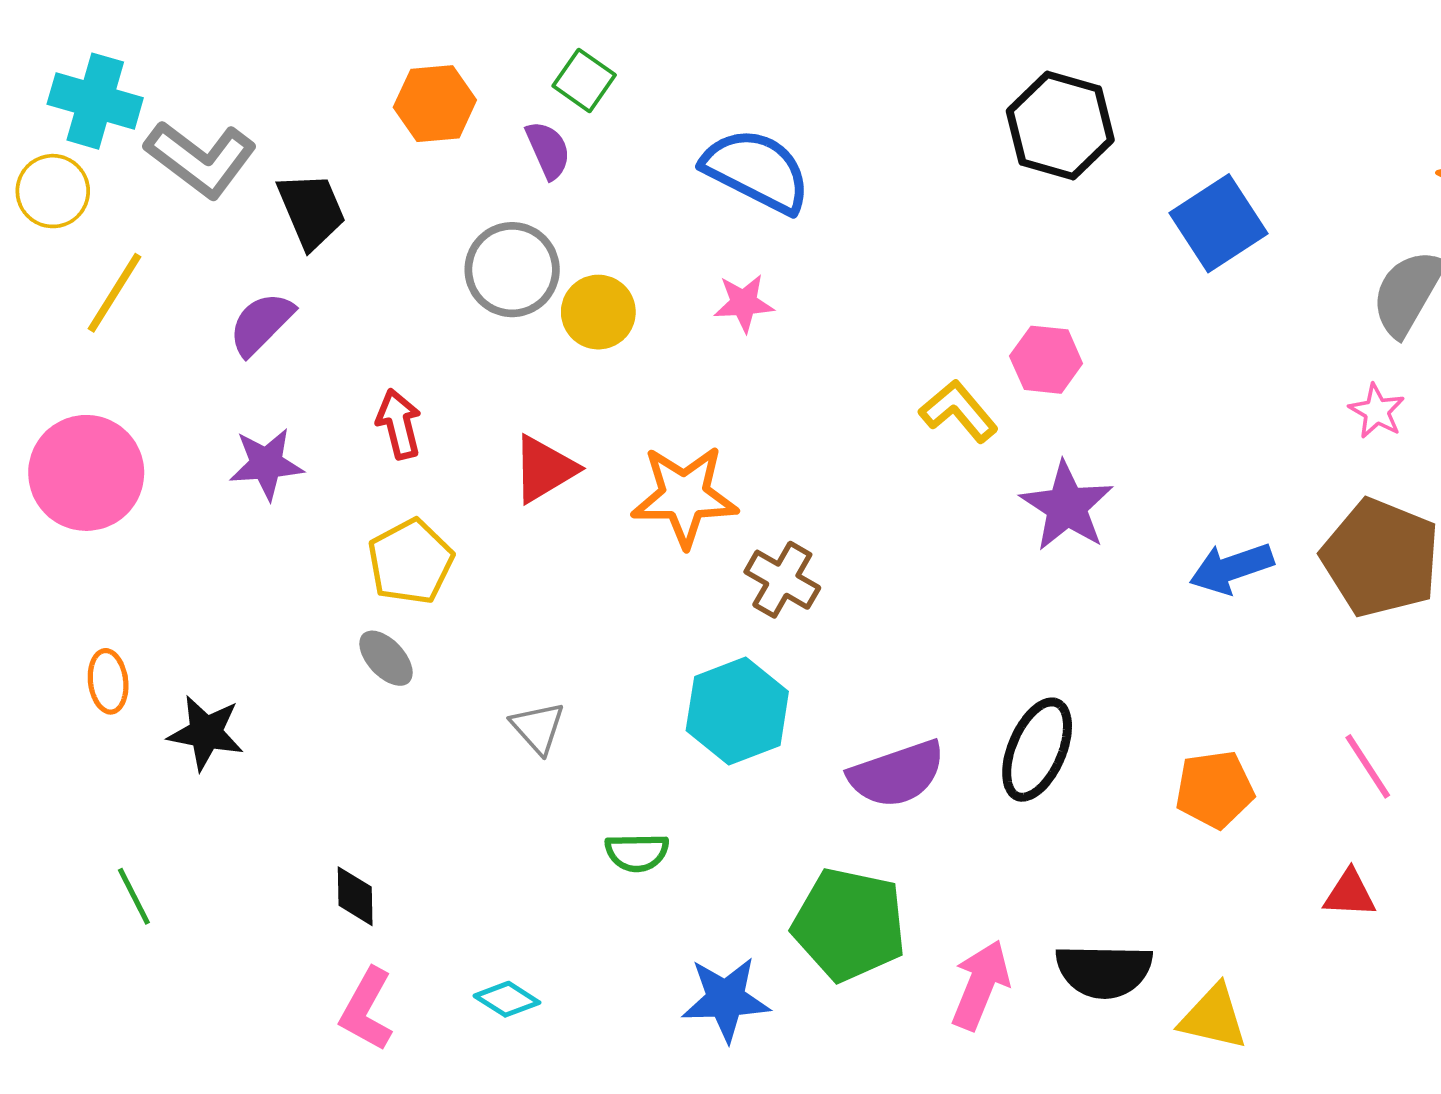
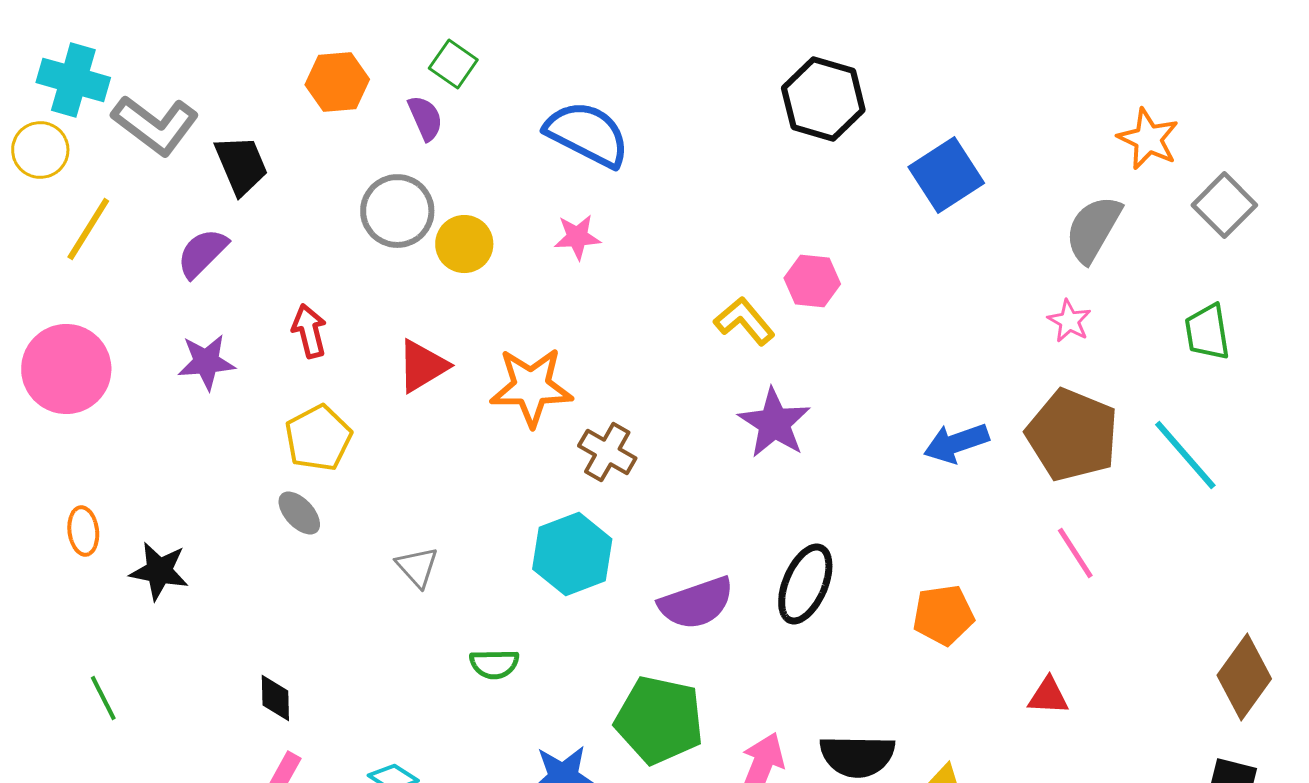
purple star: (1067, 506) -> (774, 423), moved
pink line: (1368, 766) -> (1075, 553), moved

